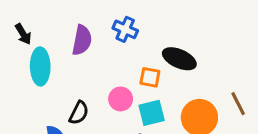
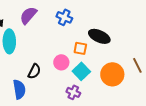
purple semicircle: (82, 40) -> (28, 15), moved, turned -150
cyan square: (152, 113) -> (81, 71), turned -30

